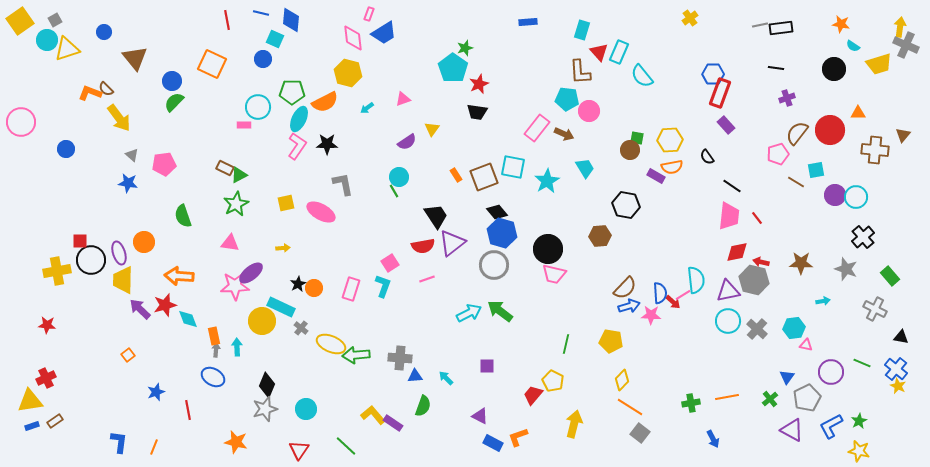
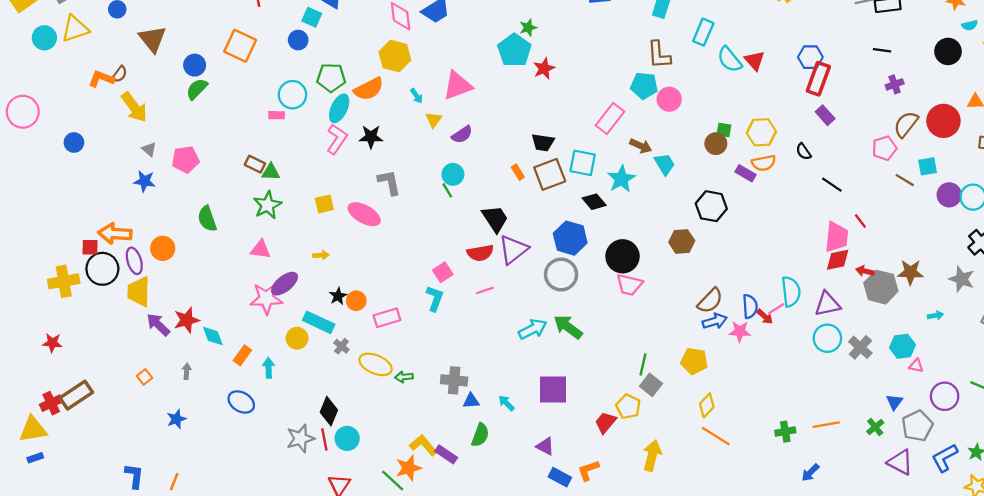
cyan circle: (47, 40) -> (44, 38), moved
cyan semicircle: (853, 46) -> (970, 25), turned -48
red triangle: (599, 52) -> (755, 61), moved
brown semicircle: (106, 89) -> (119, 74), turned -98
pink triangle: (403, 99) -> (457, 86), size x1.8
cyan arrow: (367, 108) -> (417, 96), turned -88
black trapezoid: (477, 112) -> (543, 142), moved
yellow triangle: (432, 129) -> (434, 120), moved
brown arrow: (564, 134) -> (641, 146), moved
green triangle: (239, 175) -> (271, 172), turned 30
black diamond: (497, 212) -> (594, 202), moved
pink trapezoid: (729, 216) -> (836, 237), moved
orange arrow: (179, 276) -> (115, 234), moved
gray hexagon: (754, 280) -> (881, 287), moved
pink rectangle: (351, 289) -> (387, 318), moved, turned 55
yellow circle: (262, 321) -> (297, 338), size x0.7
orange rectangle: (214, 336) -> (242, 355), turned 48
gray arrow: (216, 350) -> (187, 371), moved
green arrow: (356, 355) -> (404, 377), size x0.6
purple square: (487, 366) -> (553, 389), size x1.8
black diamond: (267, 385) -> (329, 411), moved
red line: (188, 410) -> (324, 440), moved
brown rectangle: (55, 421) -> (76, 395), moved, size x1.8
gray square: (640, 433) -> (651, 385), moved
blue arrow: (713, 439) -> (810, 473), turned 72
orange star: (236, 442) -> (409, 468), moved, turned -30

